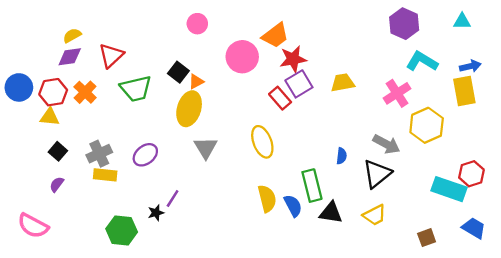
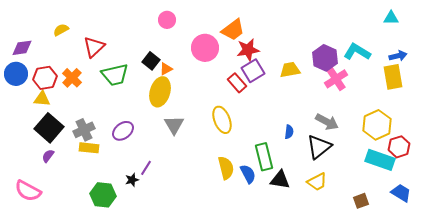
purple hexagon: (404, 24) -> (325, 58), moved
purple diamond: (70, 57) -> (22, 48), moved
yellow hexagon: (427, 125) -> (377, 125), moved
black square: (58, 151) -> (49, 128), size x1.8

